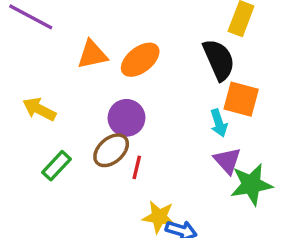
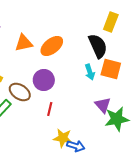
cyan arrow: (219, 123) -> (90, 72), moved
brown ellipse: (111, 150) -> (20, 92), moved, turned 75

